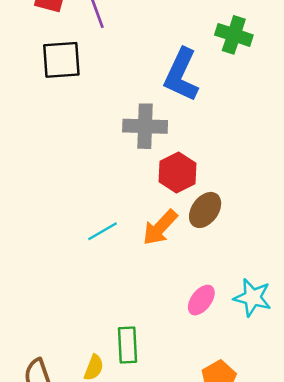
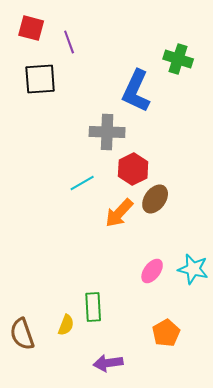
cyan line: (103, 231) -> (82, 183), moved

